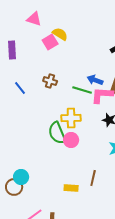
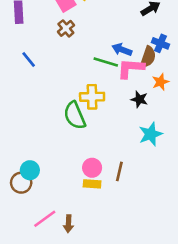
brown cross: (50, 81) -> (66, 28), moved, turned 32
pink circle: (71, 140) -> (92, 168), moved

